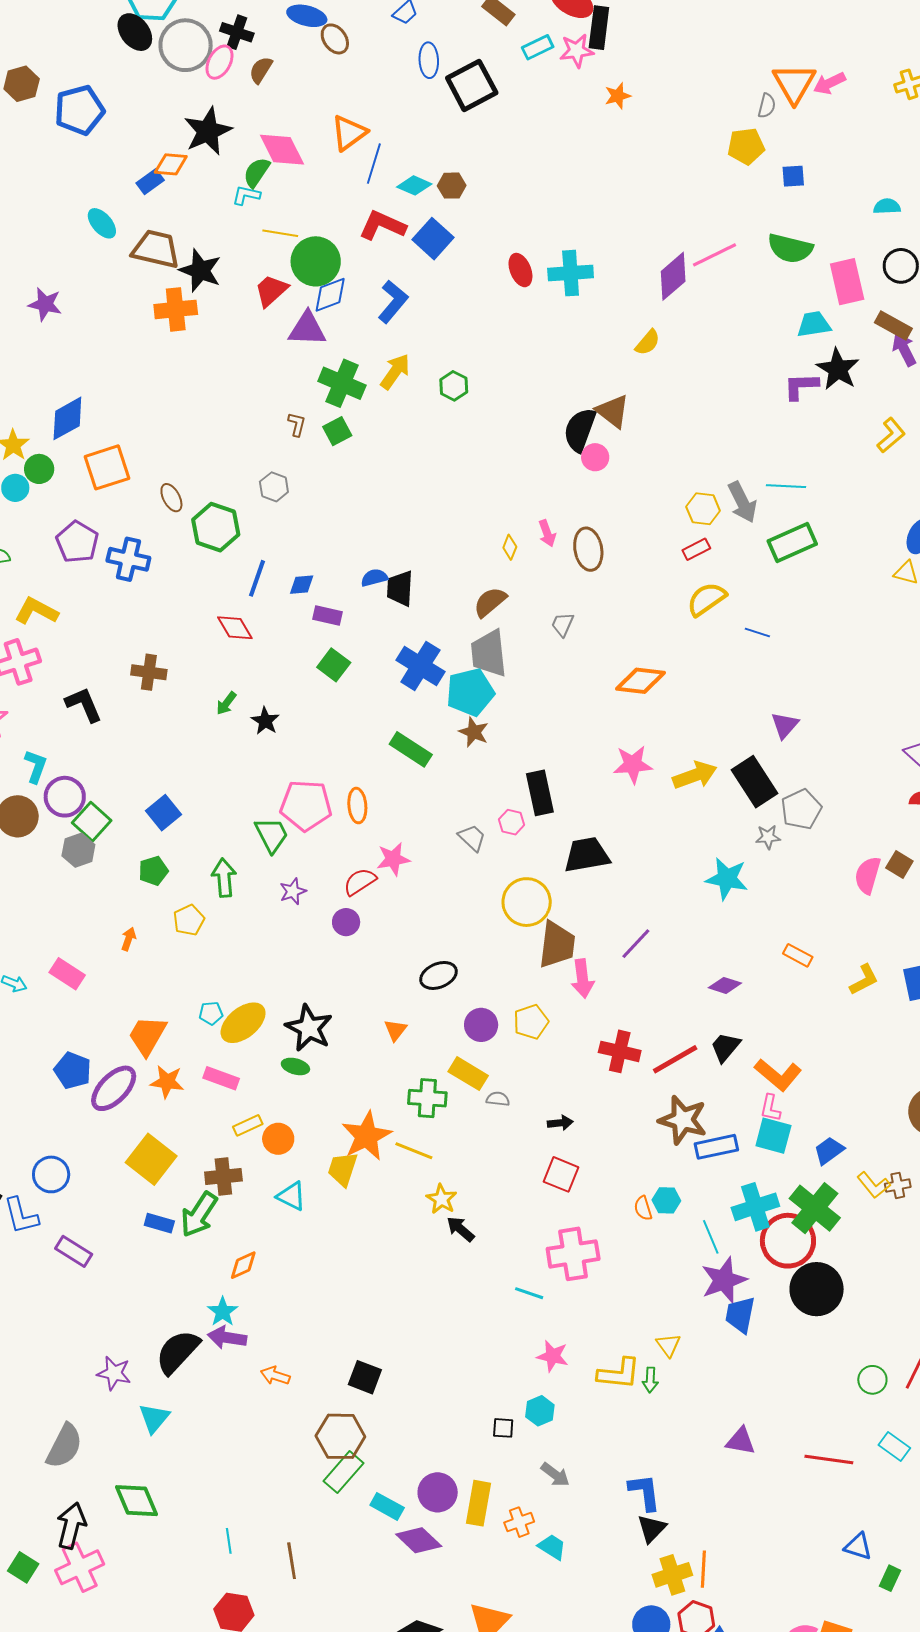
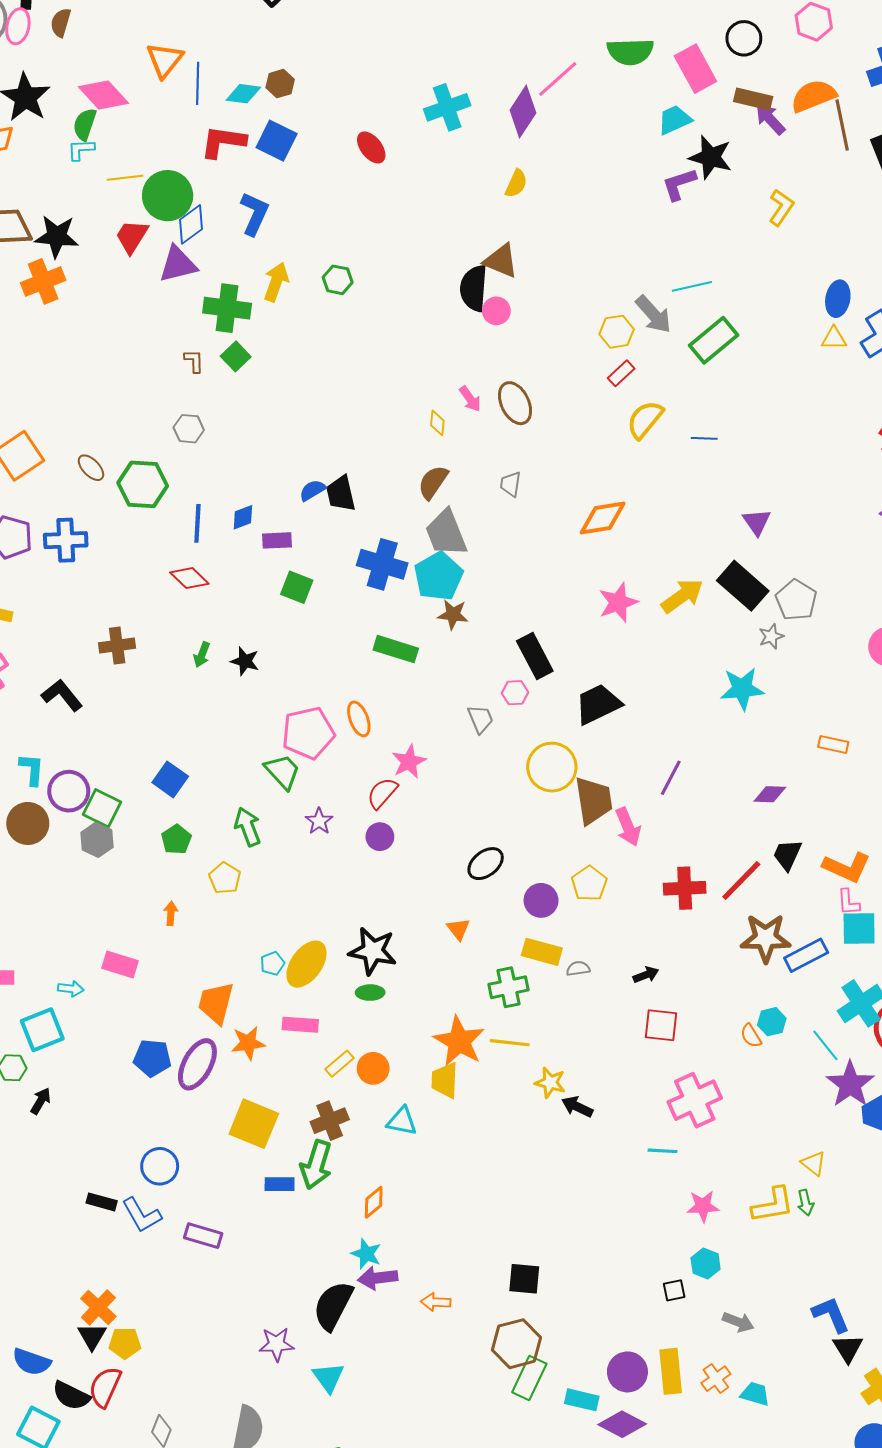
cyan cross: (571, 273) -> (447, 107), moved
gray trapezoid: (472, 838) -> (480, 719), turned 40

